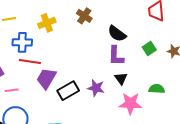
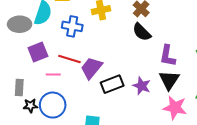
black semicircle: (117, 34) -> (142, 32), moved
red line: (30, 62) -> (69, 59), moved
black triangle: (121, 78) -> (169, 80), size x1.5

